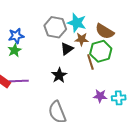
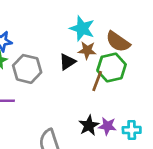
gray hexagon: (55, 27) -> (27, 69), moved
brown line: (90, 62) -> (97, 81), turned 35
black star: (59, 75) -> (89, 125), moved

